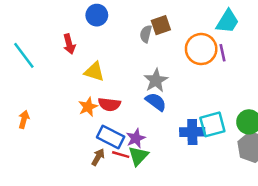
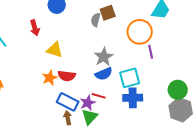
purple line: (222, 53) -> (151, 52), moved
blue semicircle: (156, 102) -> (104, 74), turned 120
cyan square: (212, 124) -> (130, 78), moved
red line: (121, 155) -> (99, 96), moved
brown arrow: (98, 157) -> (68, 118), moved, turned -40

